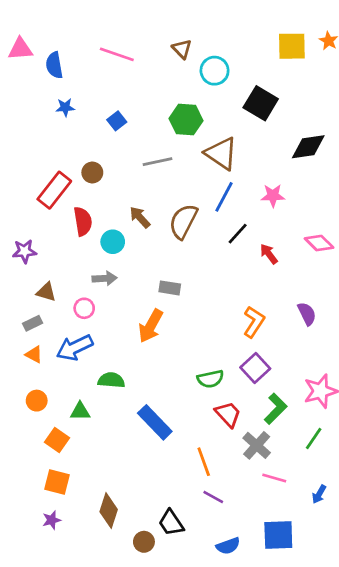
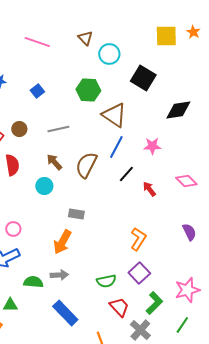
gray line: (157, 162) -> (58, 129), moved
cyan circle: (113, 242) -> (44, 186), moved
gray arrow: (105, 278) -> (59, 275), moved
purple semicircle: (307, 314) -> (189, 232), moved

